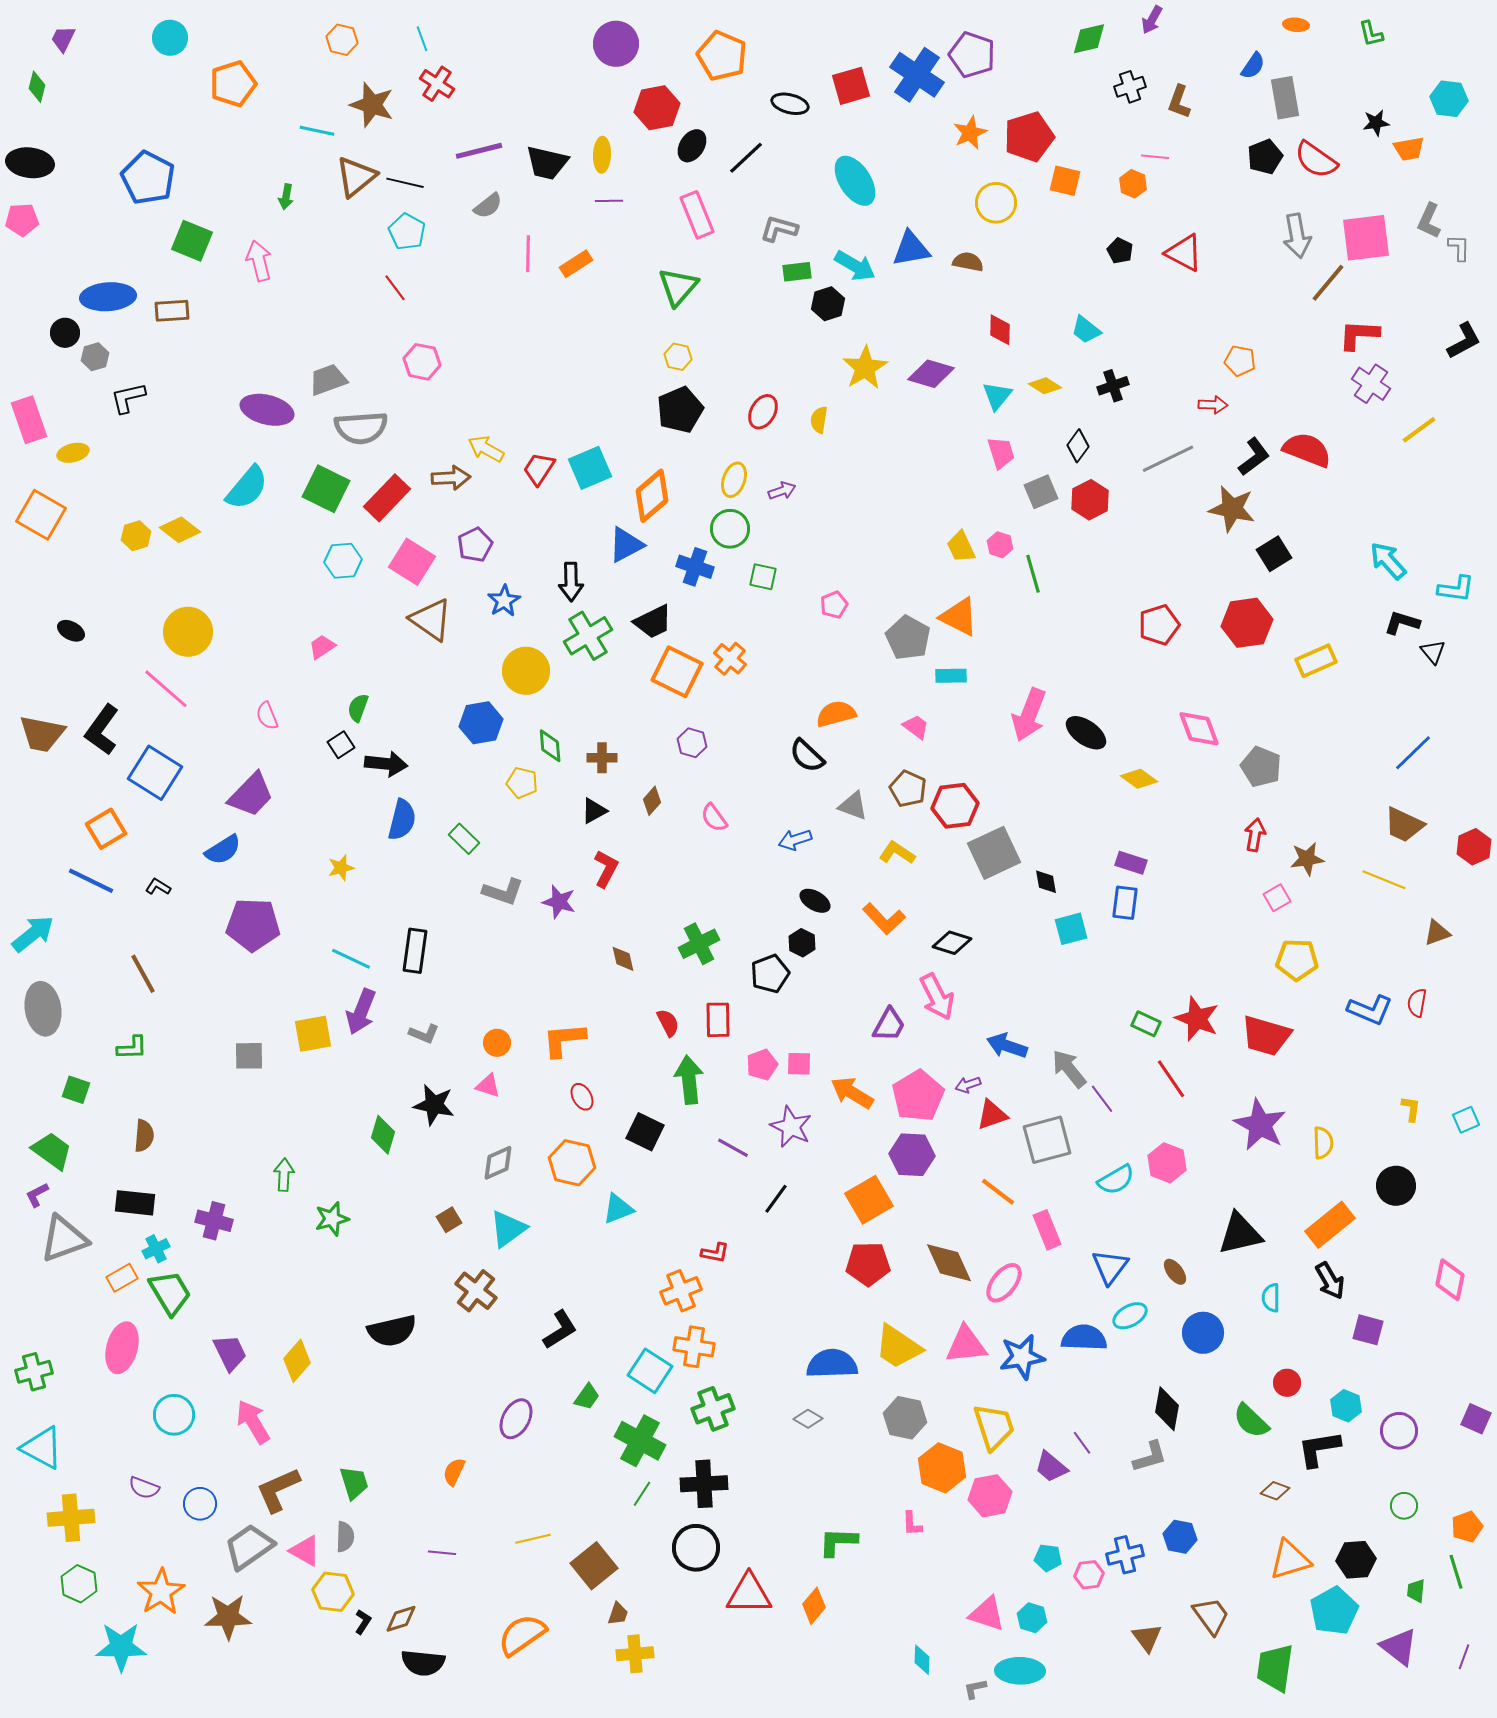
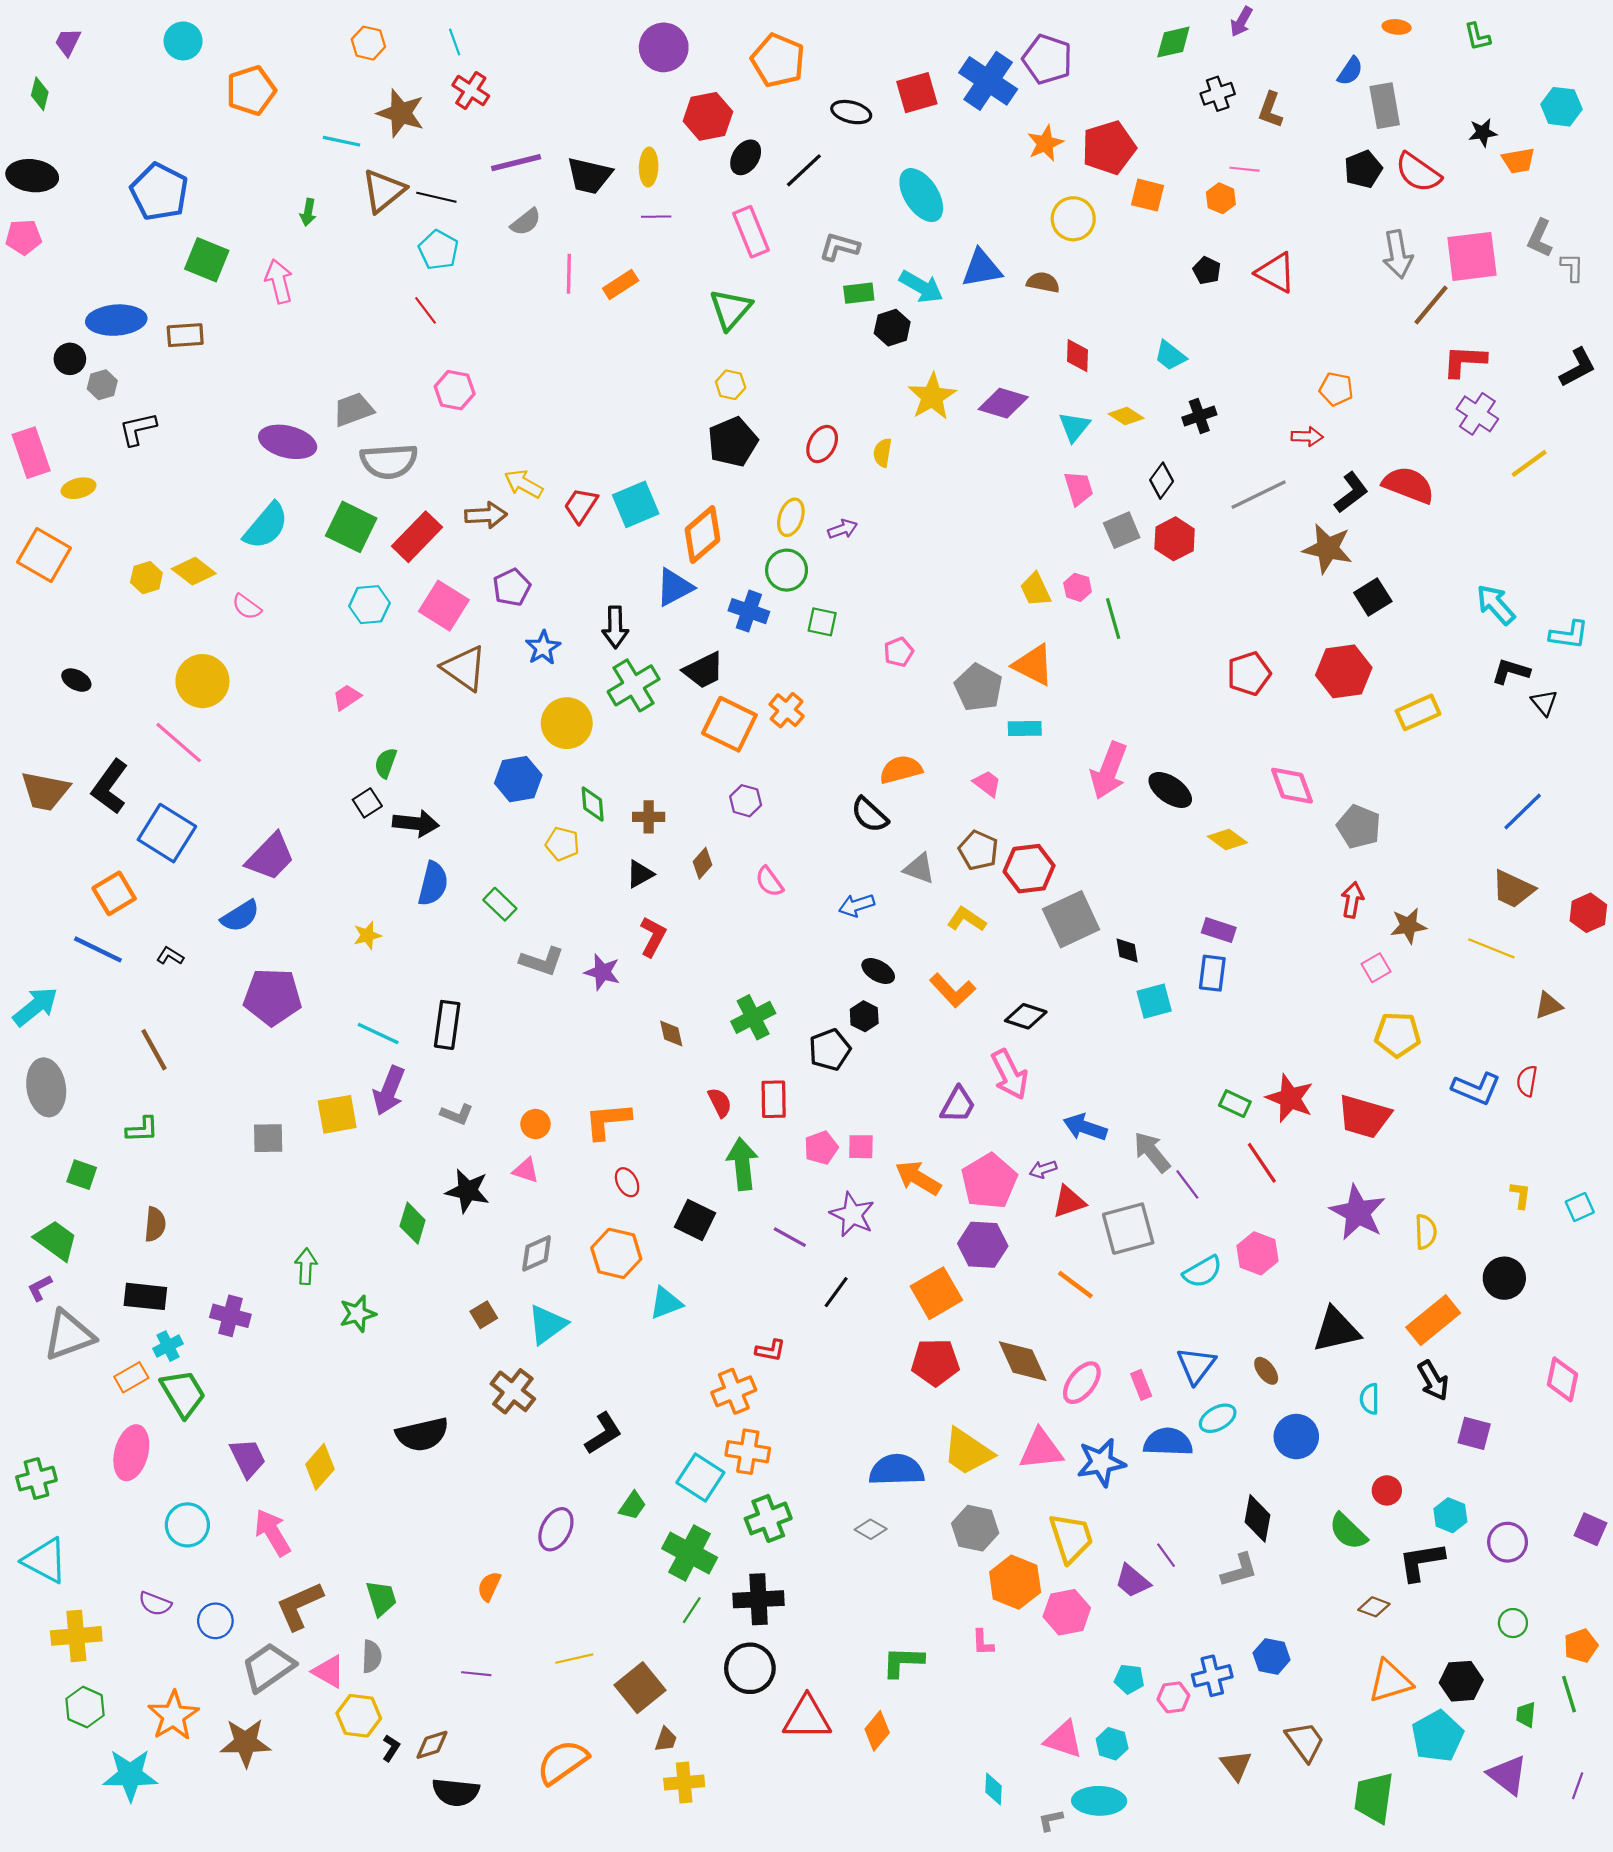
pink semicircle: (267, 716) -> (247, 607), moved, turned -32
pink rectangle: (1047, 1230) -> (1141, 1385), moved, size x0.7

